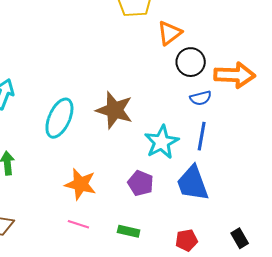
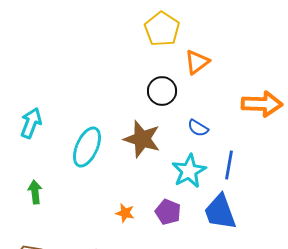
black circle: (191, 62) -> (162, 91), moved
blue semicircle: (201, 98) -> (198, 128), moved, turned 45
orange star: (80, 184) -> (125, 213), moved, size x0.6

